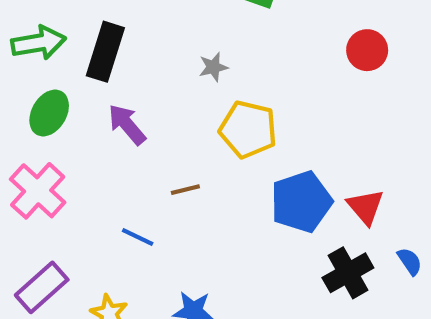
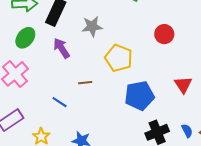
red circle: (367, 50) -> (164, 34), moved
gray star: (213, 67) -> (92, 26), moved, size x1.5
red triangle: (365, 207) -> (183, 85), moved

